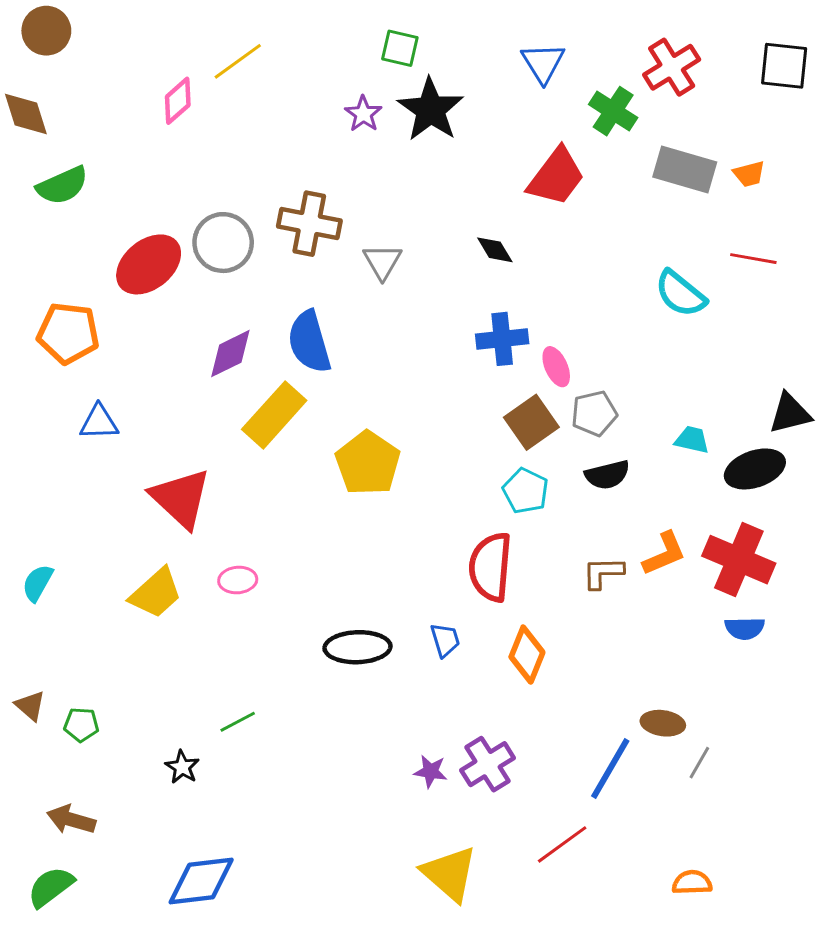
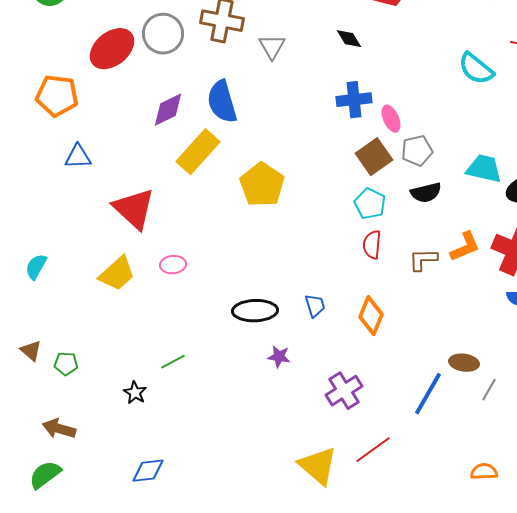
cyan trapezoid: (692, 440) -> (484, 169), size x1.5
red semicircle: (490, 567) -> (372, 245), moved, size x0.6
purple star: (431, 771) -> (279, 357), moved
red line: (562, 844) -> (373, 450), moved
blue diamond: (201, 881) -> (148, 471), size x0.7

